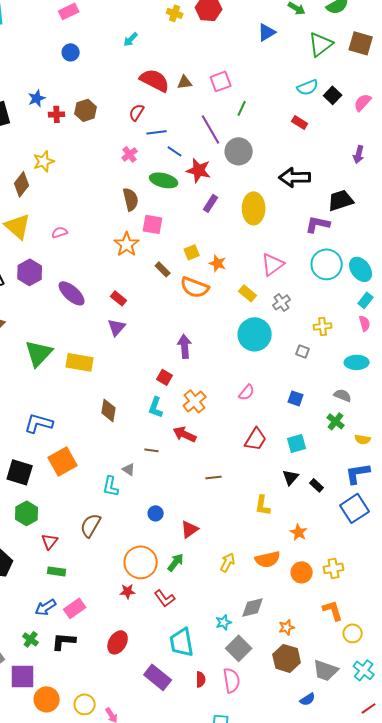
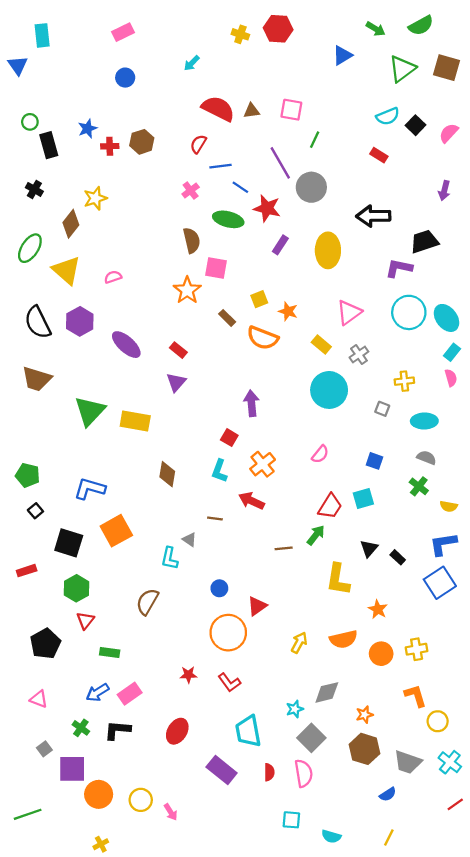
pink square: (221, 81) -> (291, 110), turned 30
cyan ellipse: (357, 362) -> (424, 421), moved
cyan square: (297, 443) -> (363, 499), moved
yellow L-shape: (263, 505) -> (338, 579), size x1.4
red triangle: (50, 541) -> (85, 620), moved
orange circle: (141, 562) -> (228, 633), moved
green arrow: (176, 562) -> (316, 535), moved

